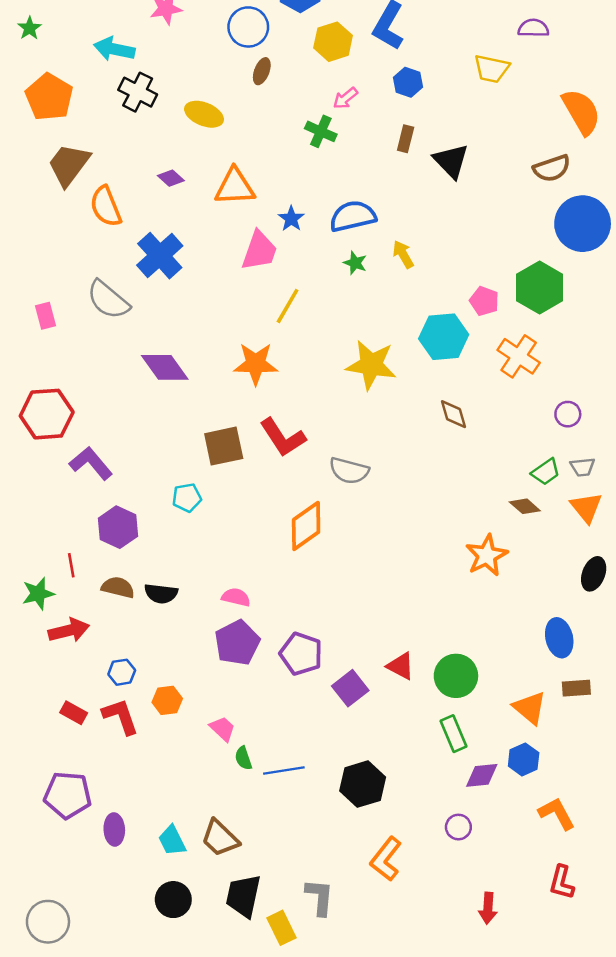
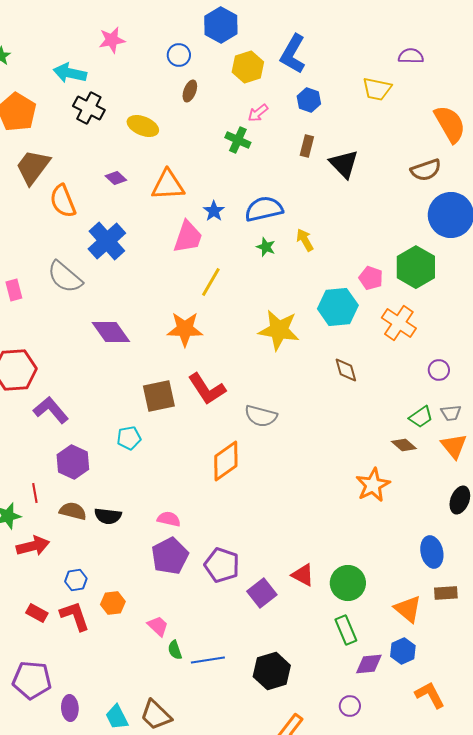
blue circle: (248, 27) -> (179, 55), size x0.7

